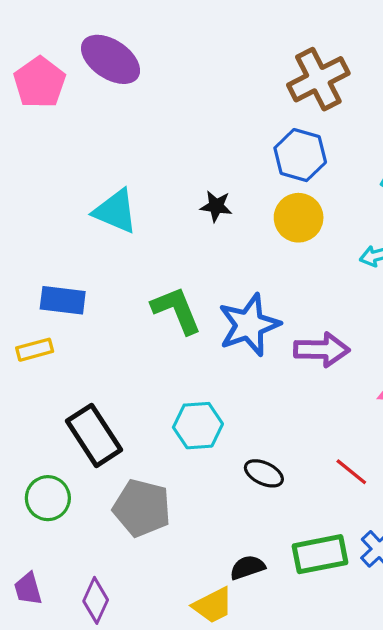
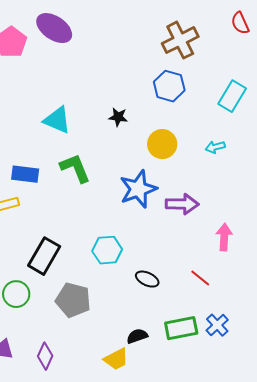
yellow circle: (299, 218) -> (162, 144), moved
green L-shape: (176, 310) -> (75, 168), moved
black rectangle: (94, 435) -> (44, 256), turned 63

